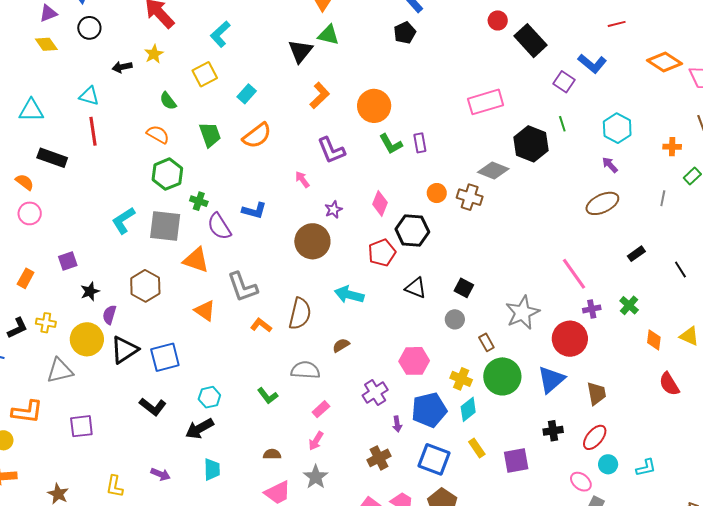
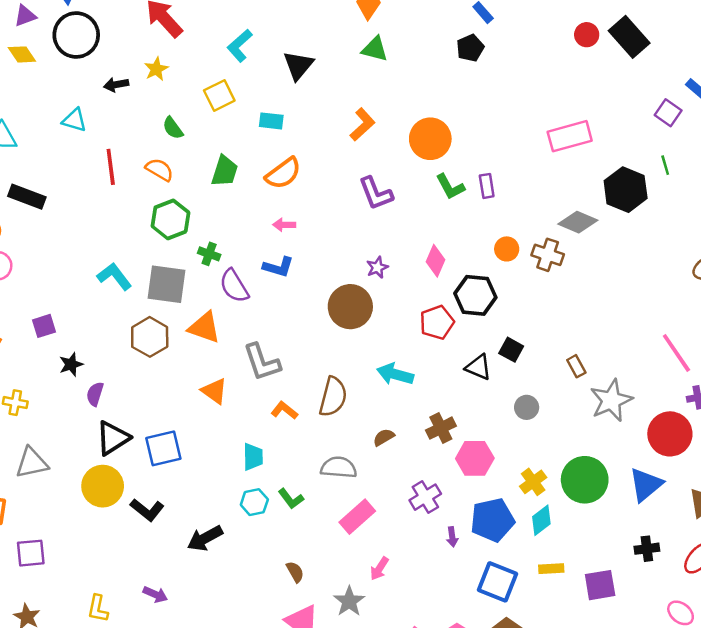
black circle: (89, 28) -> (76, 35), size x1.6
black rectangle: (531, 41) -> (629, 37), moved
black triangle: (300, 51) -> (298, 65), moved
cyan rectangle: (247, 94) -> (271, 121), turned 54
red line: (93, 131) -> (111, 167), moved
green trapezoid: (210, 135) -> (225, 171), turned 36
pink arrow: (302, 180) -> (284, 225), moved, turned -54
cyan L-shape: (123, 220) -> (114, 276), turned 84
brown hexagon: (145, 286) -> (150, 337), moved
black square: (464, 288) -> (511, 350), moved
yellow circle: (87, 339) -> (103, 486), moved
brown rectangle: (486, 342) -> (576, 366), moved
yellow cross: (461, 379) -> (533, 482), turned 30
cyan hexagon: (209, 397) -> (254, 502), moved
pink rectangle: (321, 409) -> (357, 517), size x1.6
purple square: (81, 426) -> (31, 553), moved
pink arrow: (316, 441) -> (379, 569), moved
yellow rectangle: (477, 448) -> (551, 569), turned -60
brown semicircle: (272, 454) -> (295, 572), turned 60
brown cross: (379, 458) -> (441, 428), moved
cyan trapezoid: (212, 469) -> (253, 457), moved

